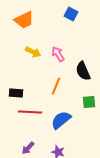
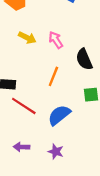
red line: (30, 112) -> (24, 106), turned 30
purple arrow: (28, 148) -> (22, 147), turned 48

